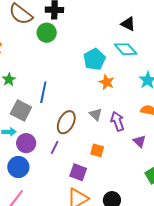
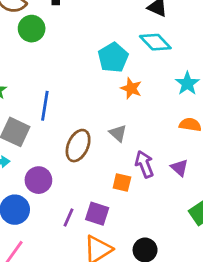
green circle: (47, 33) -> (32, 29), moved
purple arrow: (117, 121) -> (144, 164), moved
purple circle: (26, 143) -> (38, 180), moved
purple line: (55, 147) -> (69, 218), moved

